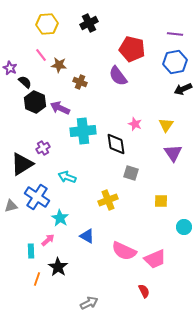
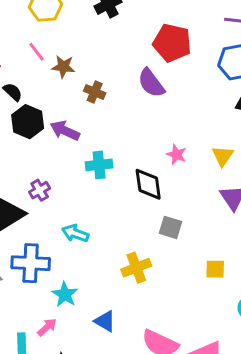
cyan cross: (83, 131) -> (99, 165), size x0.7
blue cross: (37, 197) -> (31, 263), turned -30

